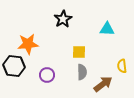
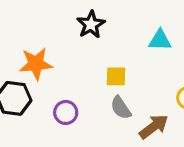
gray semicircle: (82, 72) -> (121, 108), turned 147

